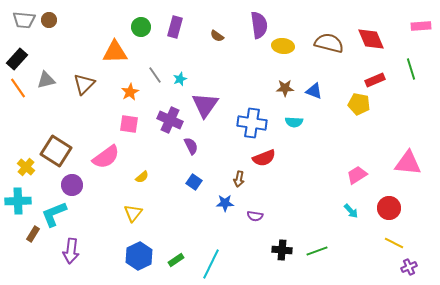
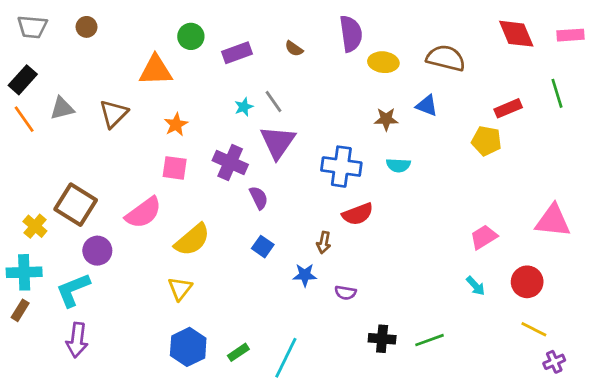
brown circle: (49, 20) -> (86, 27), moved
purple rectangle: (175, 27) -> (237, 53), moved, turned 55
red diamond: (371, 39) -> (516, 34), moved
gray line: (155, 75) -> (274, 101), moved
blue triangle: (314, 91) -> (427, 106), moved
yellow semicircle: (142, 177) -> (192, 240), size x2.0
brown rectangle: (33, 234) -> (20, 310), moved
purple arrow: (71, 251) -> (77, 340), moved

